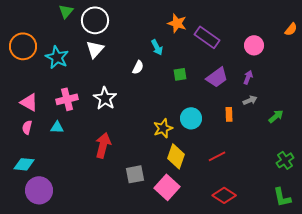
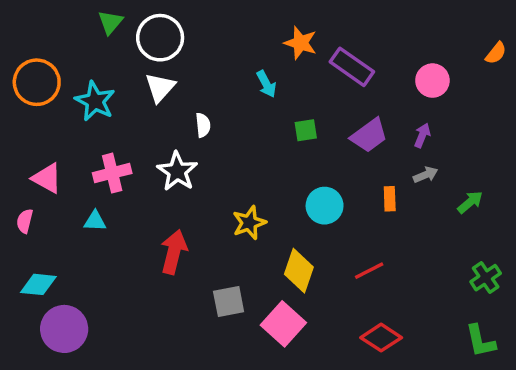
white semicircle: (138, 67) -> (203, 125), moved, turned -32
pink semicircle: (27, 127) -> (25, 221), moved
yellow star: (163, 128) -> (249, 223), moved

